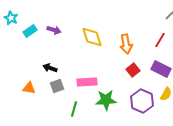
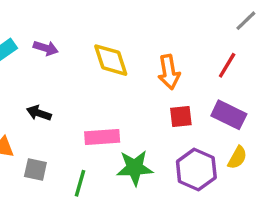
red square: (133, 70) -> (181, 116), turned 32
gray square: (57, 86) -> (35, 170), moved, turned 32

